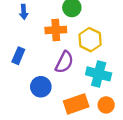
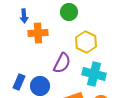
orange cross: (56, 30) -> (38, 33), moved
blue rectangle: (18, 56) -> (19, 82), moved

